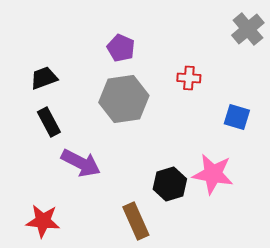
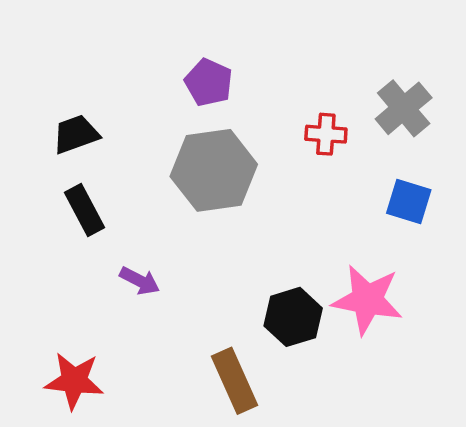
gray cross: (248, 29) -> (404, 108), moved
purple arrow: (81, 163) -> (140, 281), size x0.6

